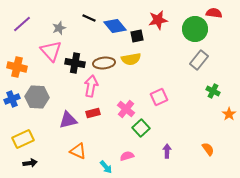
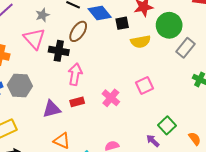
green circle: (195, 29) -> (169, 25), moved
yellow semicircle: (131, 59) -> (140, 42), moved
brown ellipse: (104, 63) -> (78, 31), moved, turned -50
green square: (141, 128) -> (167, 125), moved
purple arrow: (167, 151) -> (153, 141), turned -48

